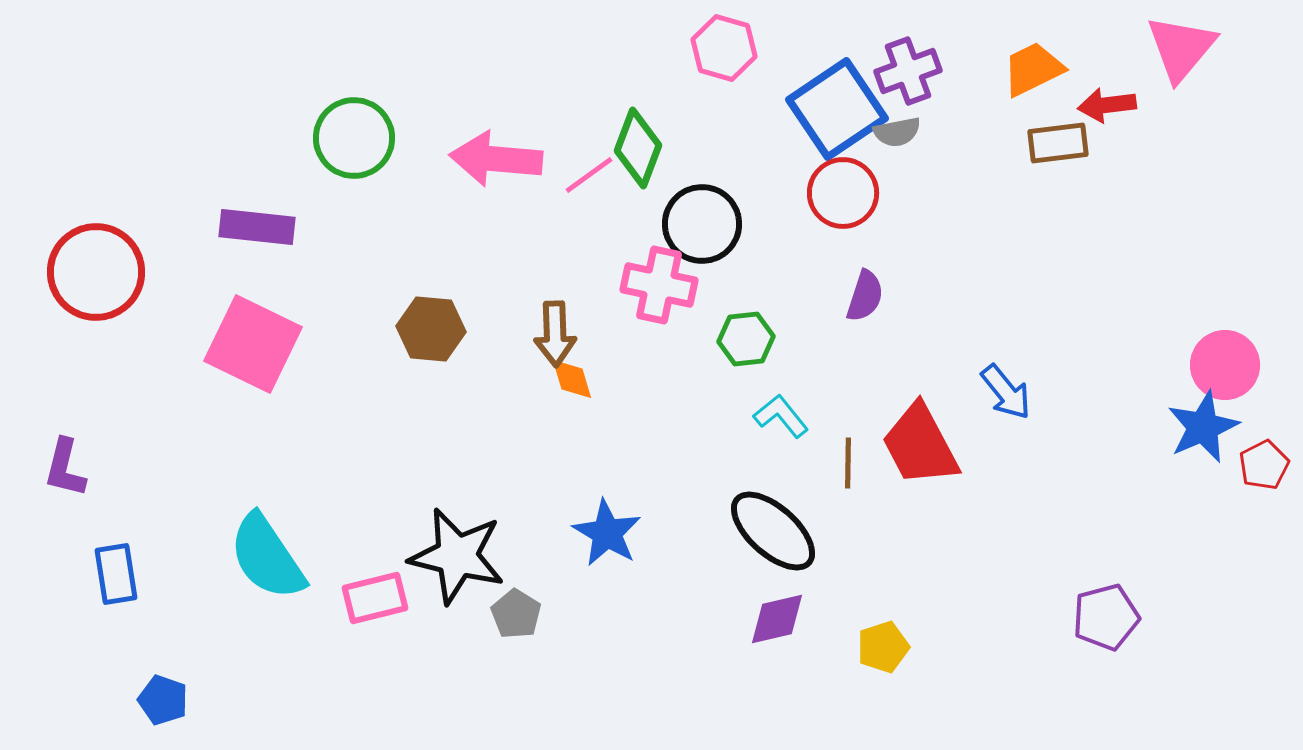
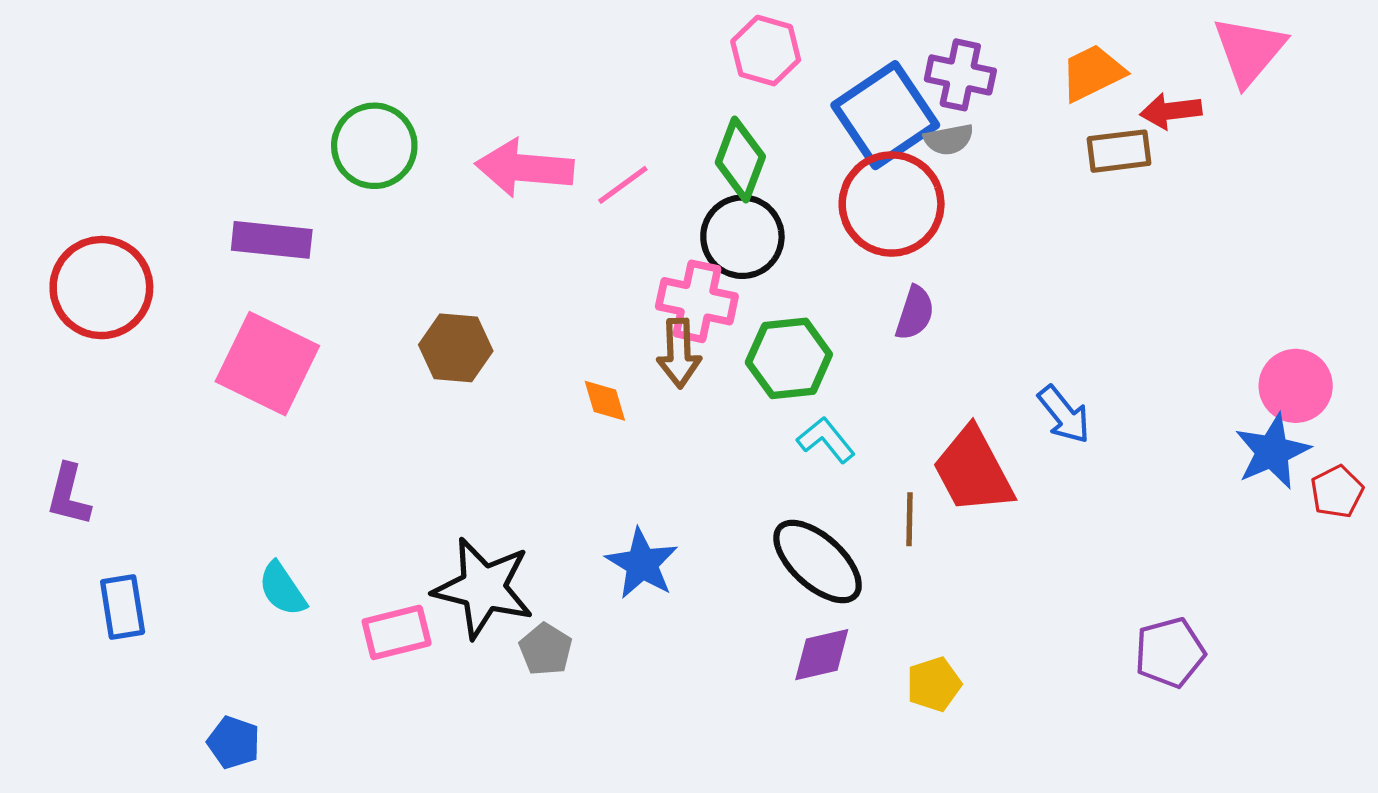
purple cross: (908, 71) -> (960, 75), turned 32
green diamond: (638, 148) -> (740, 160), moved
red circle: (843, 193) -> (892, 204), size x1.4
brown arrow: (555, 334) -> (679, 353), moved
green hexagon: (746, 339) -> (789, 358), size x1.4
brown line: (848, 463) -> (910, 519), moved
cyan semicircle: (267, 557) -> (282, 589), size x0.6
blue pentagon: (163, 700) -> (234, 742), moved

